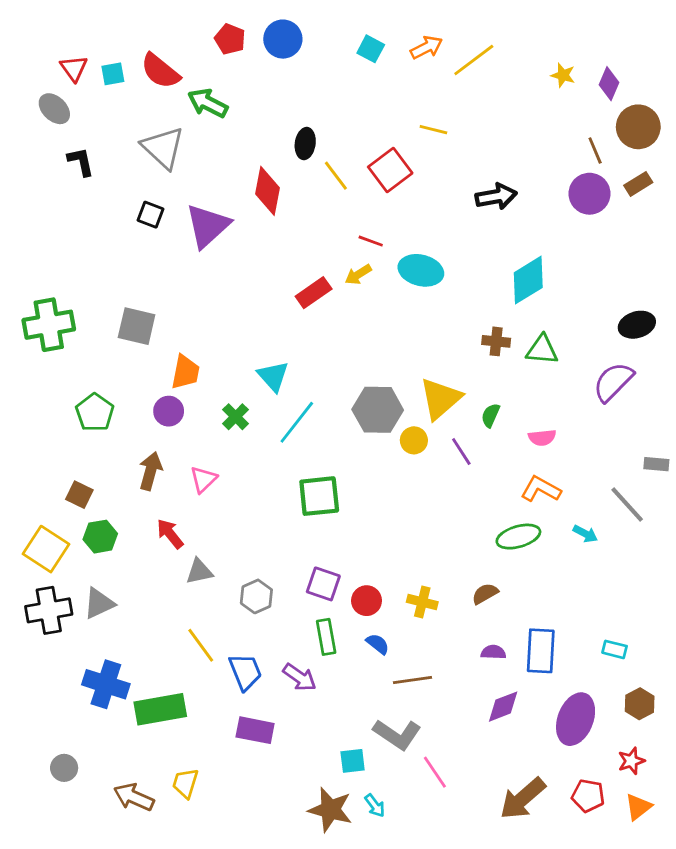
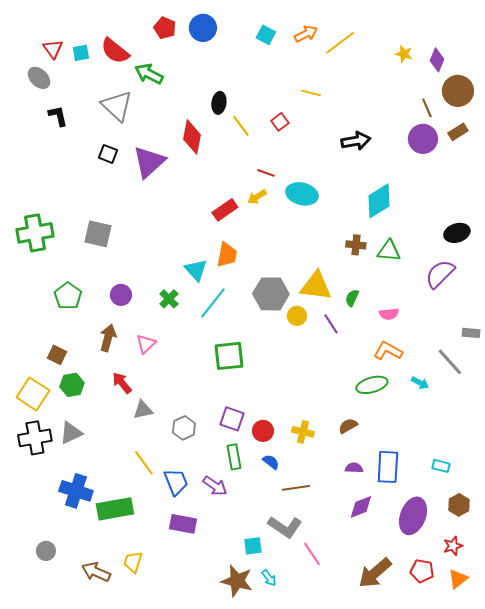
red square: (390, 170) -> (280, 122), size x0.6
orange trapezoid: (185, 372) -> (227, 255), moved
yellow triangle: (440, 399) -> (316, 286), turned 48

